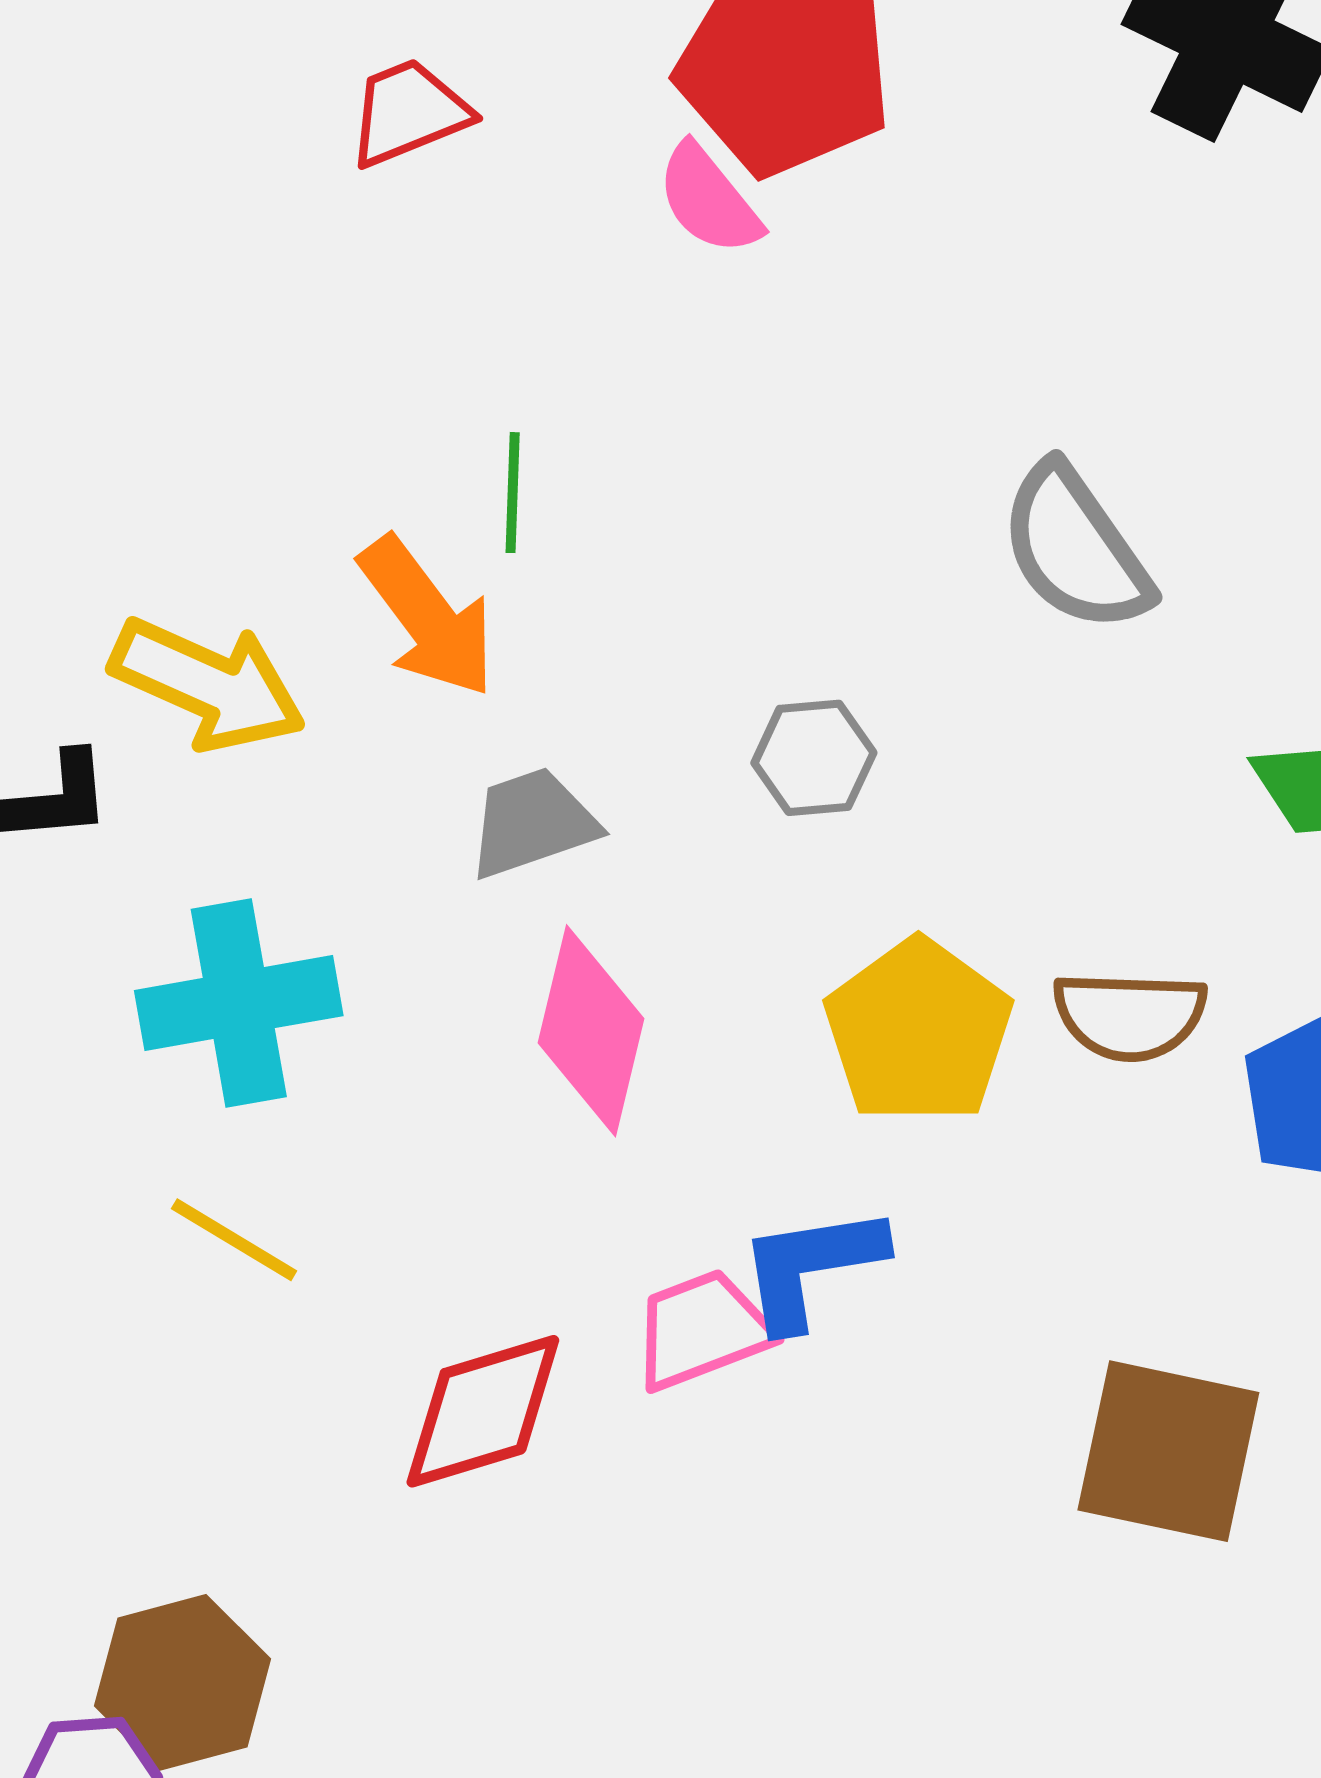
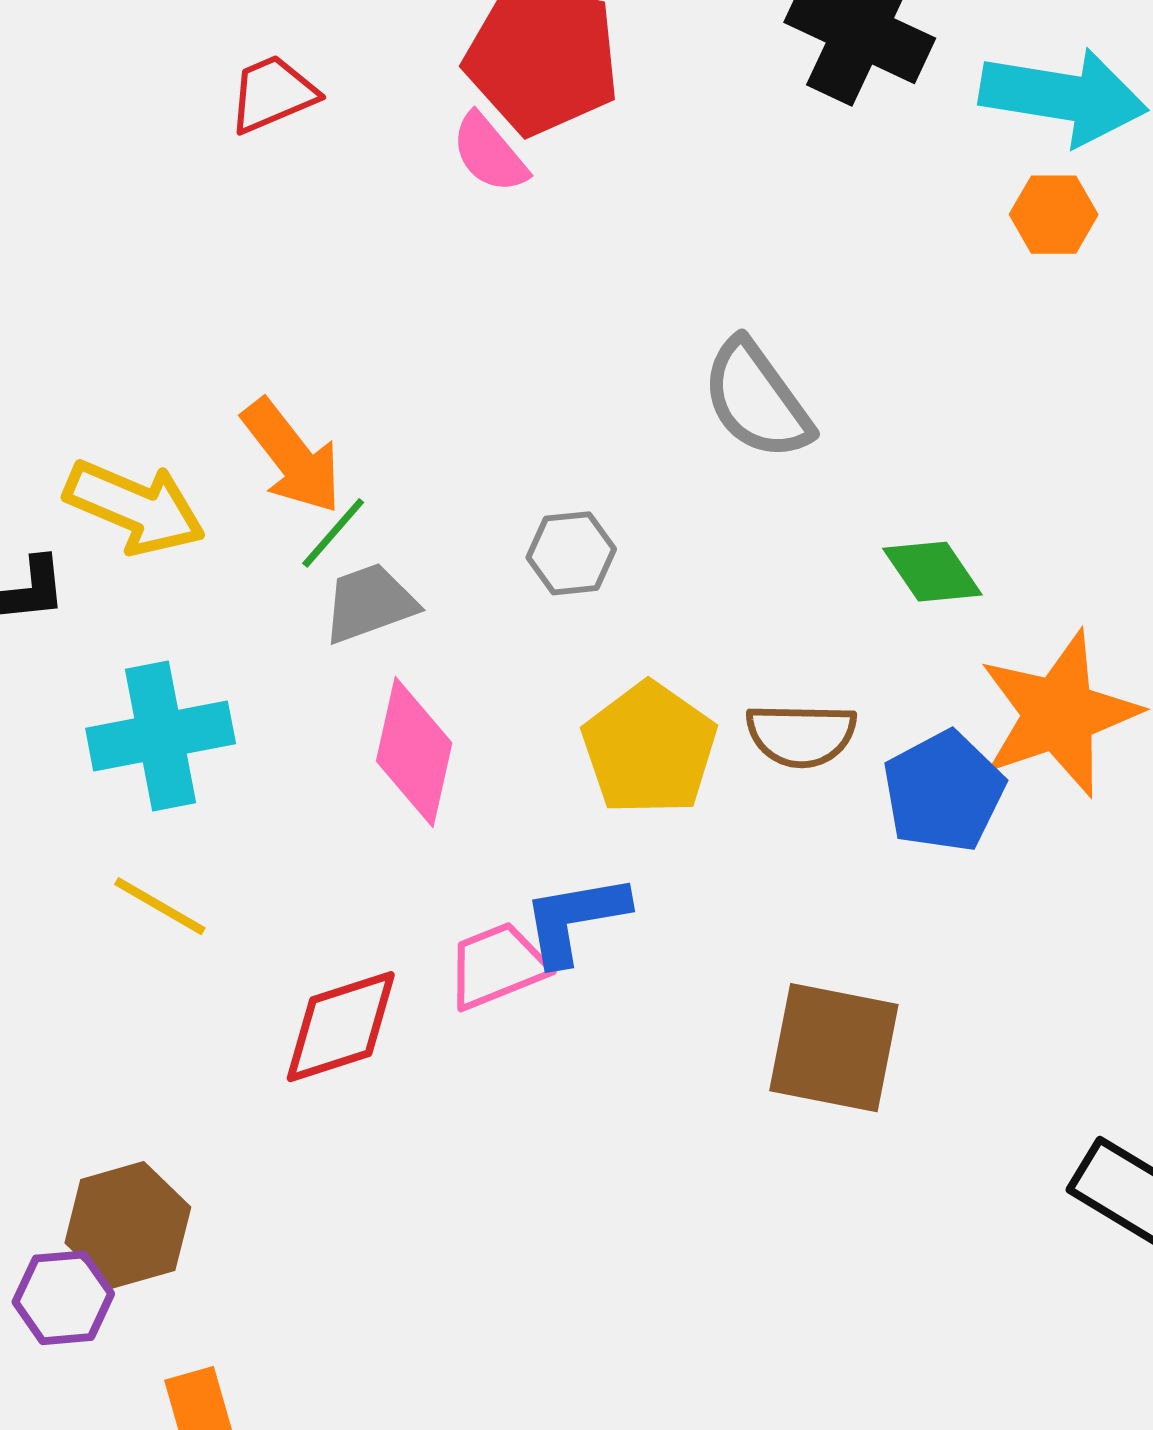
green line: (513, 493) -> (333, 533), moved, turned 40

